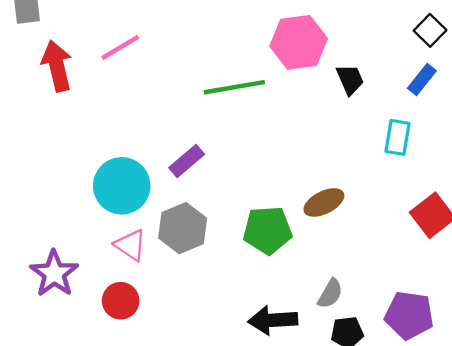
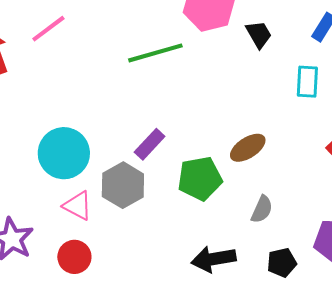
purple rectangle: (187, 161) -> (150, 144), moved
gray semicircle: (330, 294) -> (262, 209), moved

